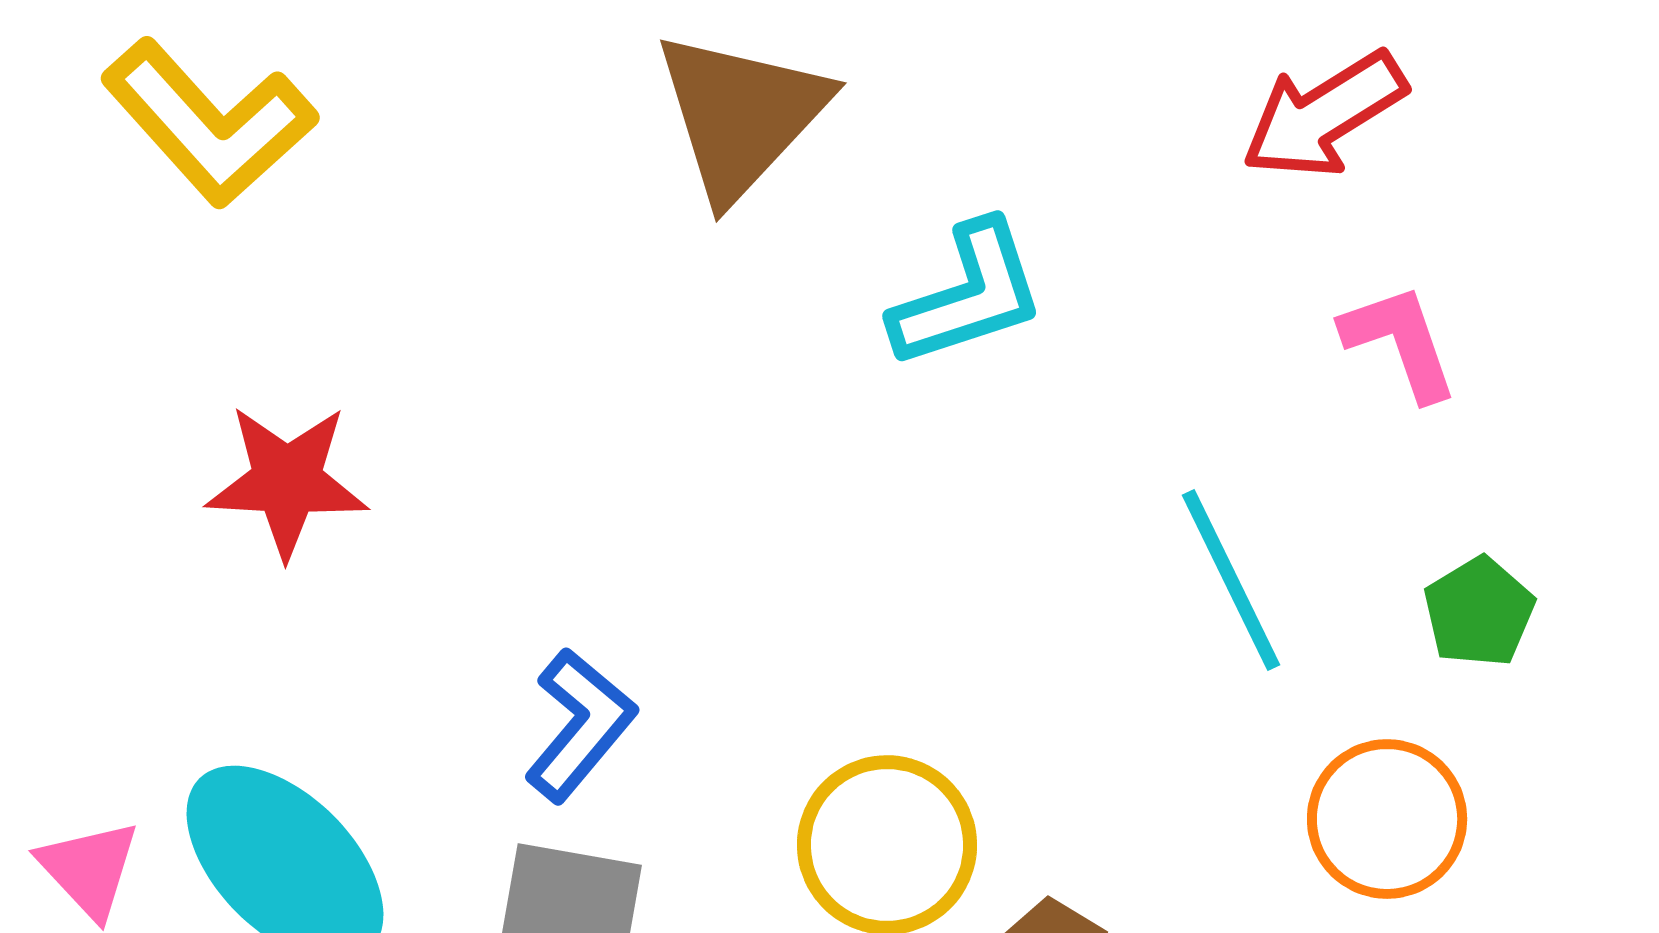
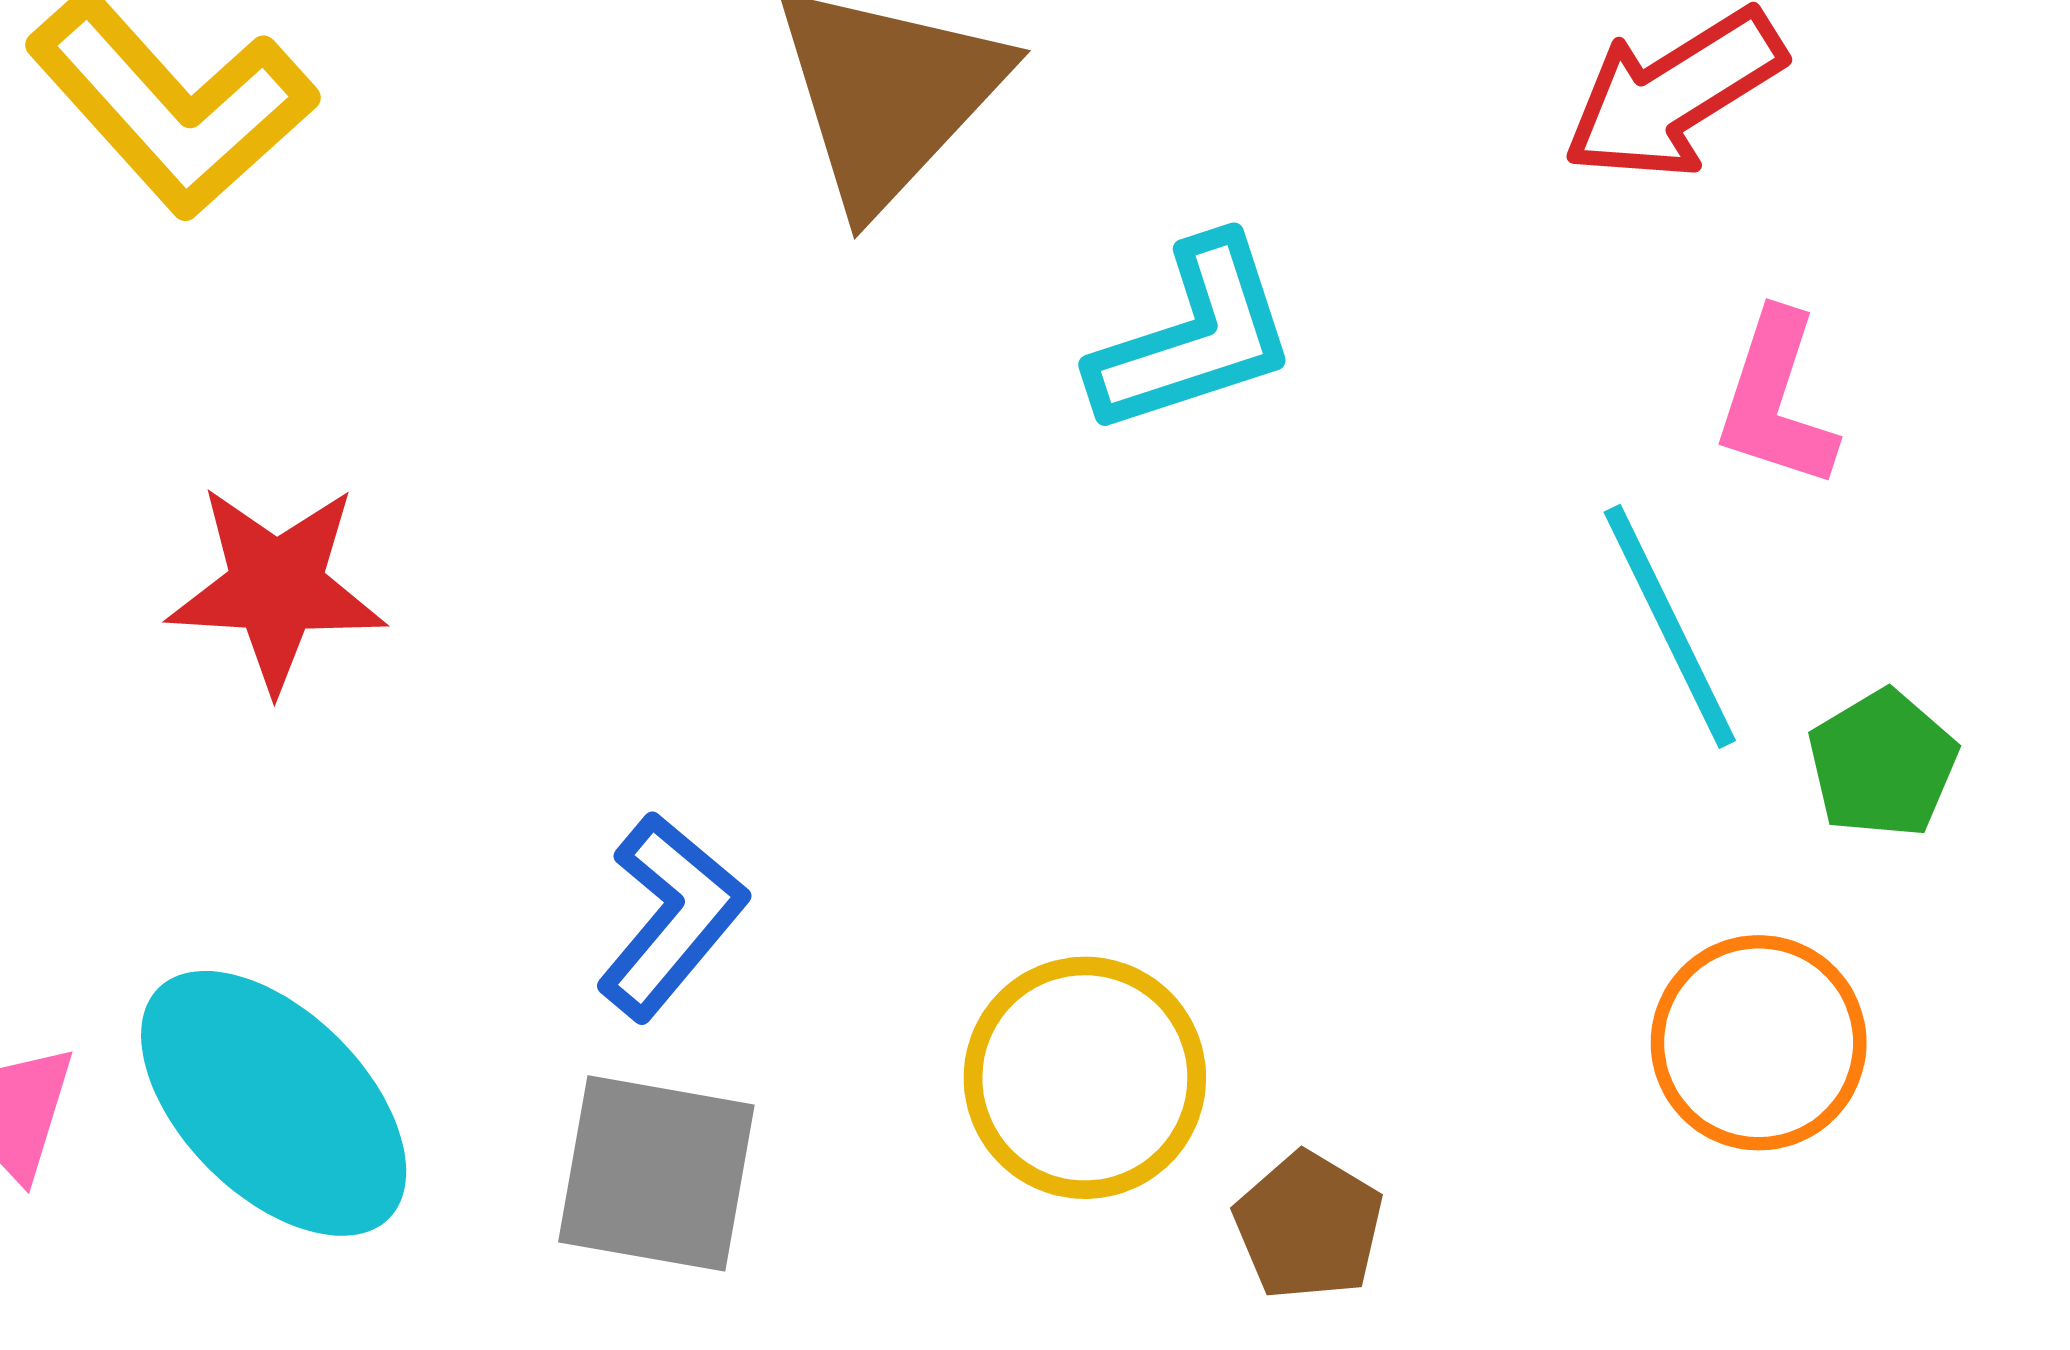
pink L-shape: (1400, 342) -> (1776, 400), turned -143
cyan line: (1231, 580) -> (1670, 626), moved

